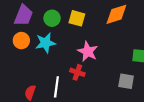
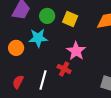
orange circle: (21, 41) -> (16, 48), moved

